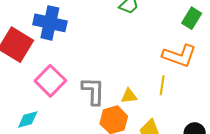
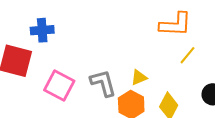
blue cross: (50, 23) -> (42, 30), size x0.7
yellow line: (162, 85) -> (187, 55), moved, turned 48

